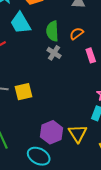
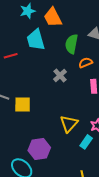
green semicircle: (52, 31) -> (72, 44), moved
yellow triangle: (78, 134) -> (69, 124), moved

